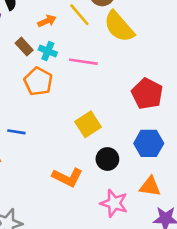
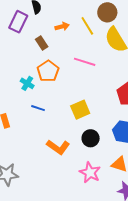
cyan cross: (48, 51) -> (27, 83), moved
blue line: (16, 132) -> (38, 108), moved

